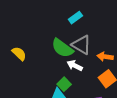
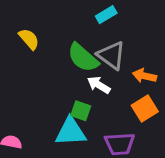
yellow semicircle: (19, 54) -> (29, 39), moved
green square: (64, 84) -> (81, 111), turned -32

